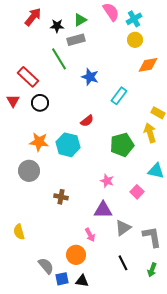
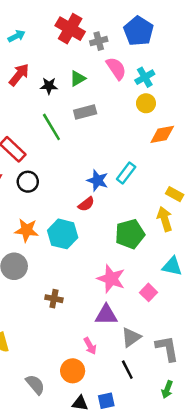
gray rectangle: (76, 40) -> (85, 112), moved
blue star: (90, 77) -> (97, 180), moved
pink star: (107, 181) -> (111, 279), size x1.6
black line: (123, 263) -> (127, 370), moved
blue square: (62, 279) -> (106, 401), moved

